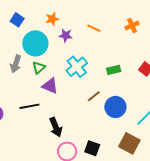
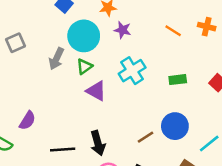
orange cross: (132, 25) -> (207, 27), turned 32
orange line: (94, 28) -> (173, 31), moved
brown line: (94, 96) -> (145, 137), moved
black line: (29, 106) -> (63, 150), moved

